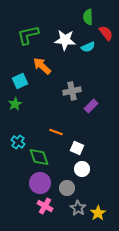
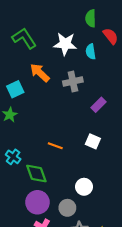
green L-shape: (28, 35) -> (24, 38), turned 70
cyan semicircle: (88, 47) -> (91, 52), turned 104
gray cross: (72, 91) -> (73, 82), moved
purple rectangle: (91, 106) -> (98, 105), moved
white square: (77, 148) -> (93, 141), moved

